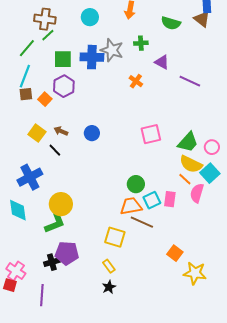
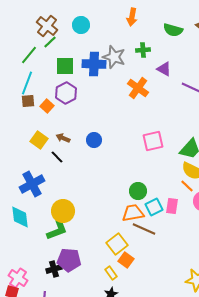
cyan circle: (90, 17) -> (81, 25), moved
brown cross: (45, 19) -> (47, 26), turned 30
orange cross: (136, 81) -> (138, 88), size x1.5
yellow square: (115, 237) -> (117, 244), turned 35
orange square: (175, 253) -> (126, 260), moved

